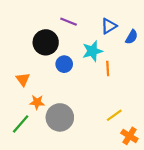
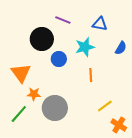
blue triangle: (109, 26) -> (100, 24), turned 42
blue semicircle: (132, 37) -> (121, 48), moved
orange line: (108, 68) -> (91, 75), moved
orange triangle: (23, 79) -> (21, 73), size x1.5

